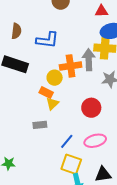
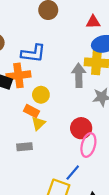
orange cross: (71, 66) -> (18, 75), moved
blue line: (67, 141) -> (73, 173), moved
pink ellipse: (95, 141) -> (88, 145), moved, turned -60

